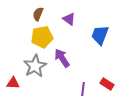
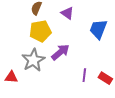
purple arrow: (62, 58) -> (60, 52), turned 84
purple line: (83, 89) -> (84, 75), moved

